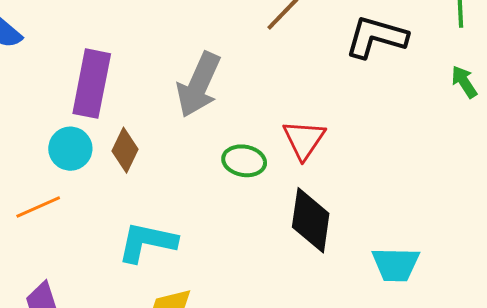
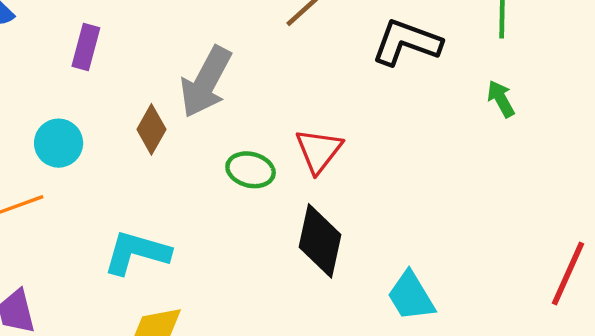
purple rectangle: (92, 84) -> (86, 47), moved, size x0.6
brown diamond: (125, 150) -> (151, 129), moved
cyan trapezoid: (396, 264) -> (411, 296), turned 54

